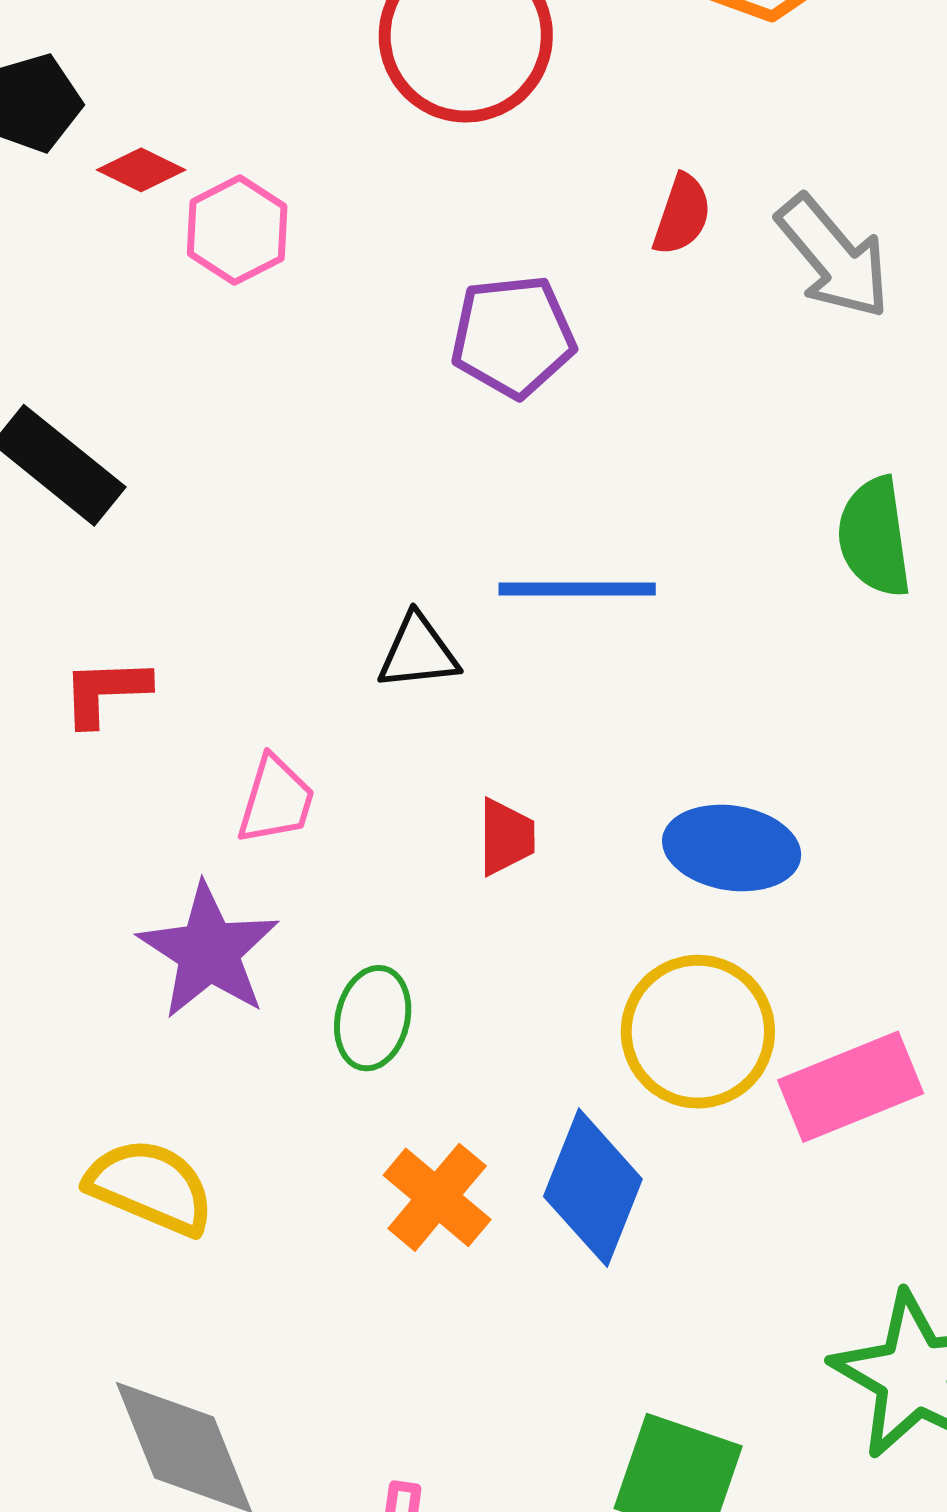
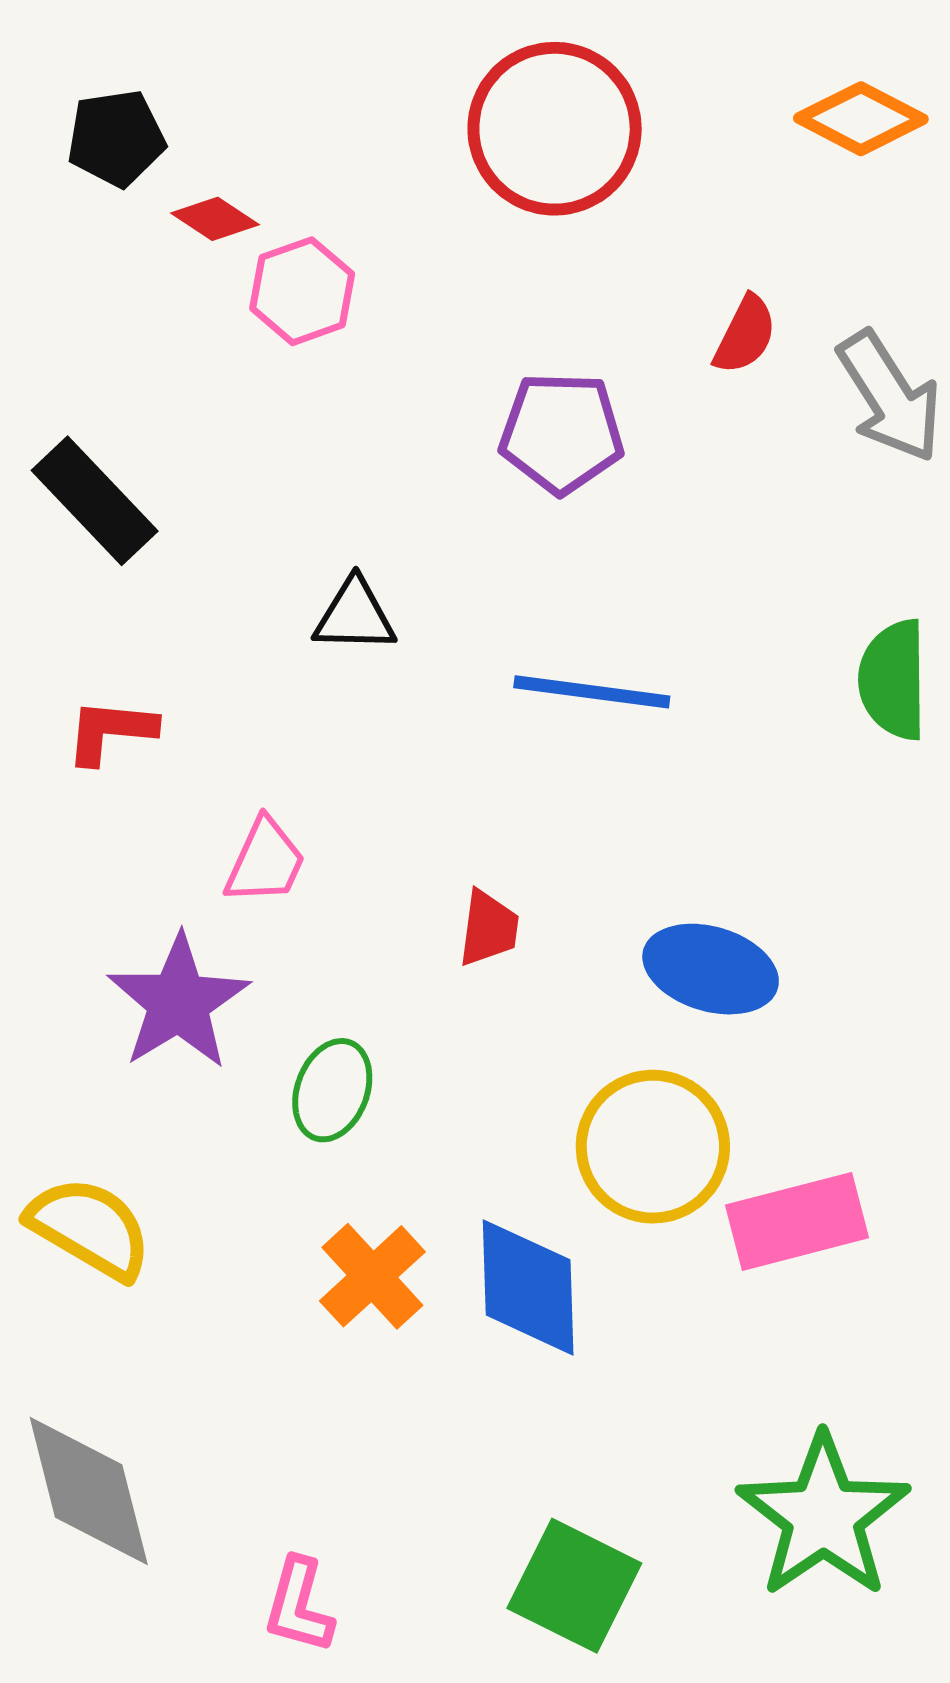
black triangle: (418, 652) -> (355, 616), moved
blue diamond: (593, 1188) -> (528, 1287), turned -31

